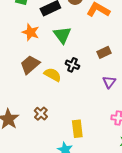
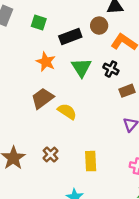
black cross: (72, 65) -> (111, 69), moved
yellow rectangle: (77, 129) -> (91, 161), moved

